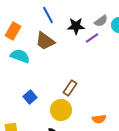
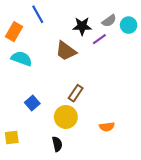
blue line: (48, 15) -> (38, 14), moved
brown trapezoid: (45, 41) -> (66, 51), moved

